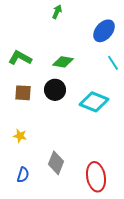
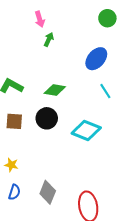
blue semicircle: (23, 175) -> (14, 192), moved

